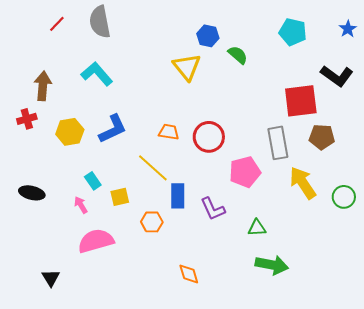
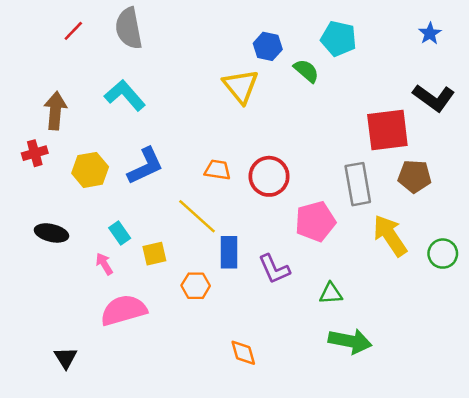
blue star: (348, 29) -> (430, 33), moved
cyan pentagon: (293, 32) -> (339, 39), moved
black ellipse: (32, 193) -> (51, 233), moved

